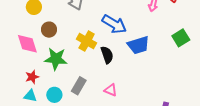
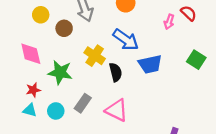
brown circle: (49, 30) -> (64, 28), moved
green square: (181, 38) -> (196, 60), turned -30
pink triangle: (111, 90) -> (117, 110), size x1.6

